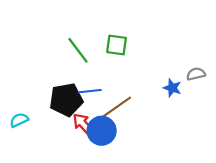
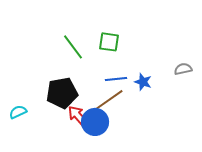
blue star: (172, 88) -> (143, 82), moved
blue line: (90, 91) -> (116, 79), moved

